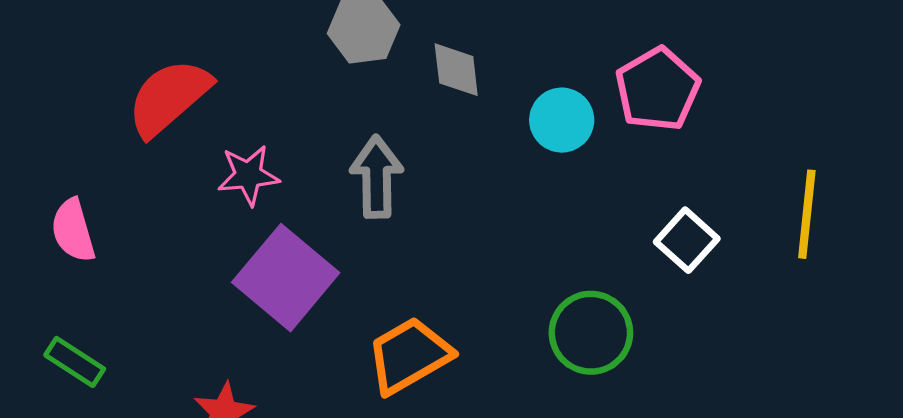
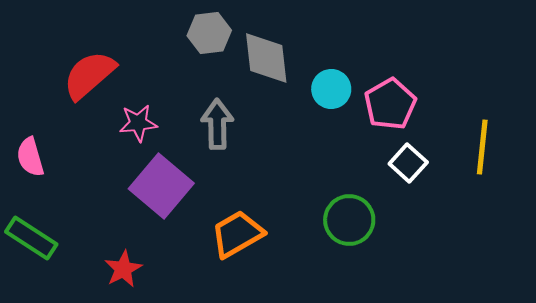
gray diamond: (456, 70) -> (266, 58), size x1.5
pink pentagon: (657, 89) -> (390, 104), moved
green rectangle: (75, 362) -> (31, 238), size x1.4

